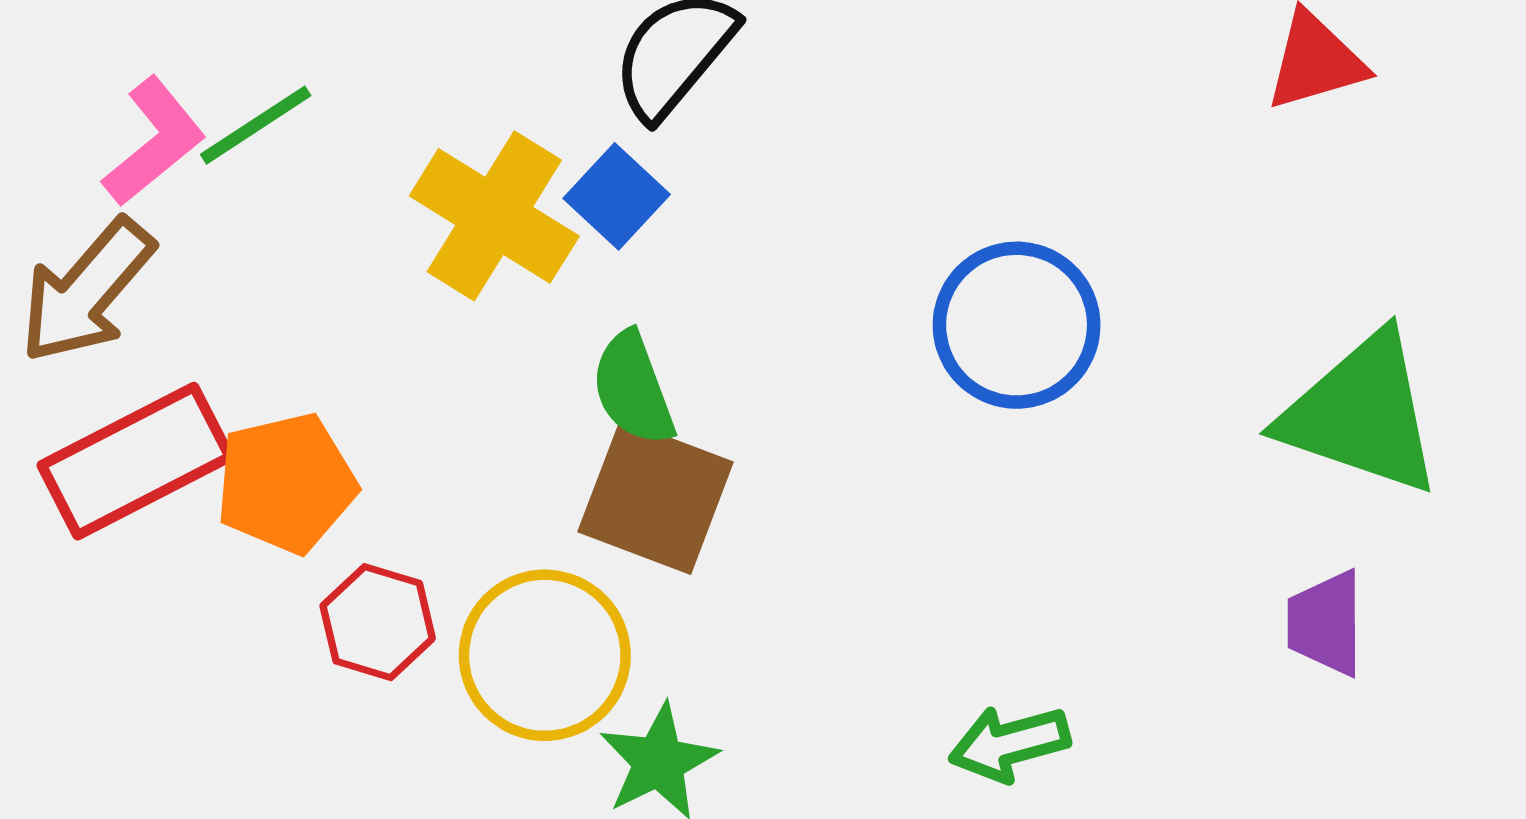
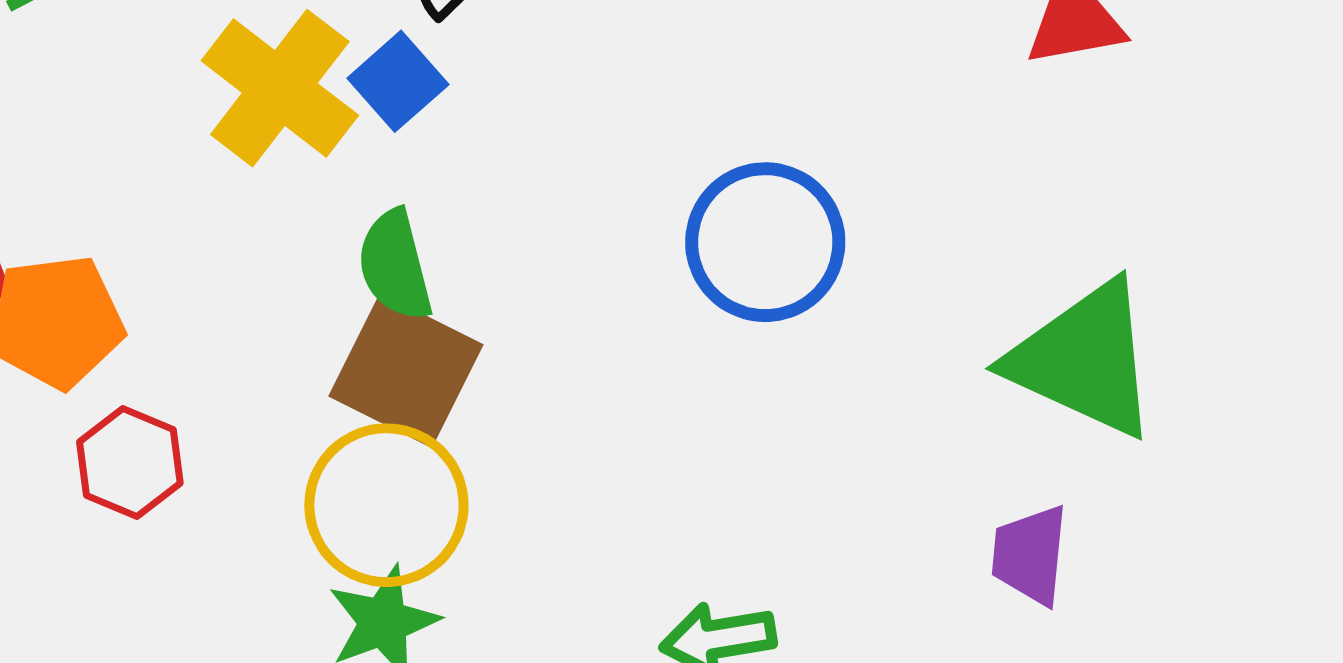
yellow circle: (545, 655) -> (386, 505), moved

